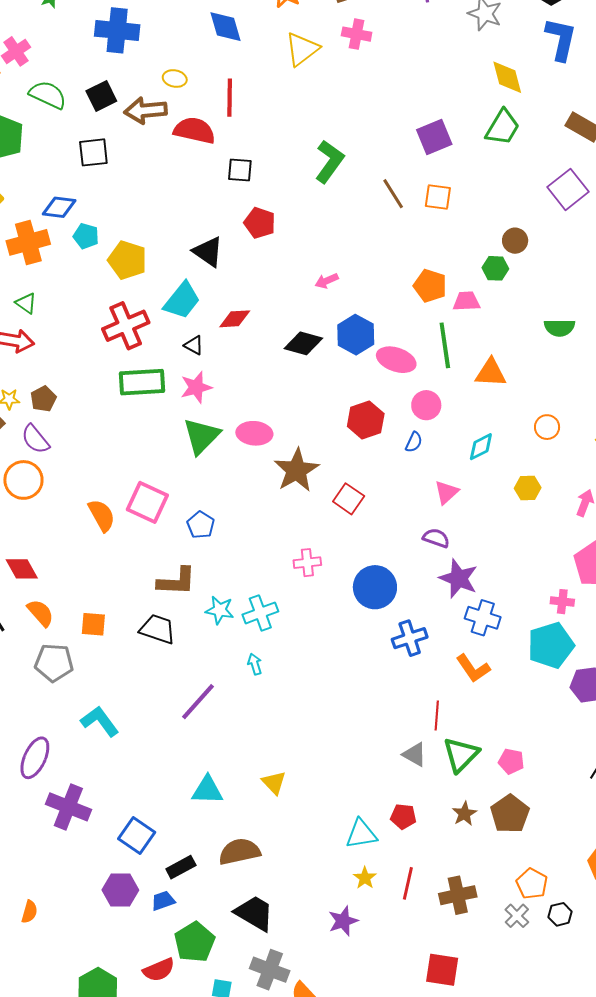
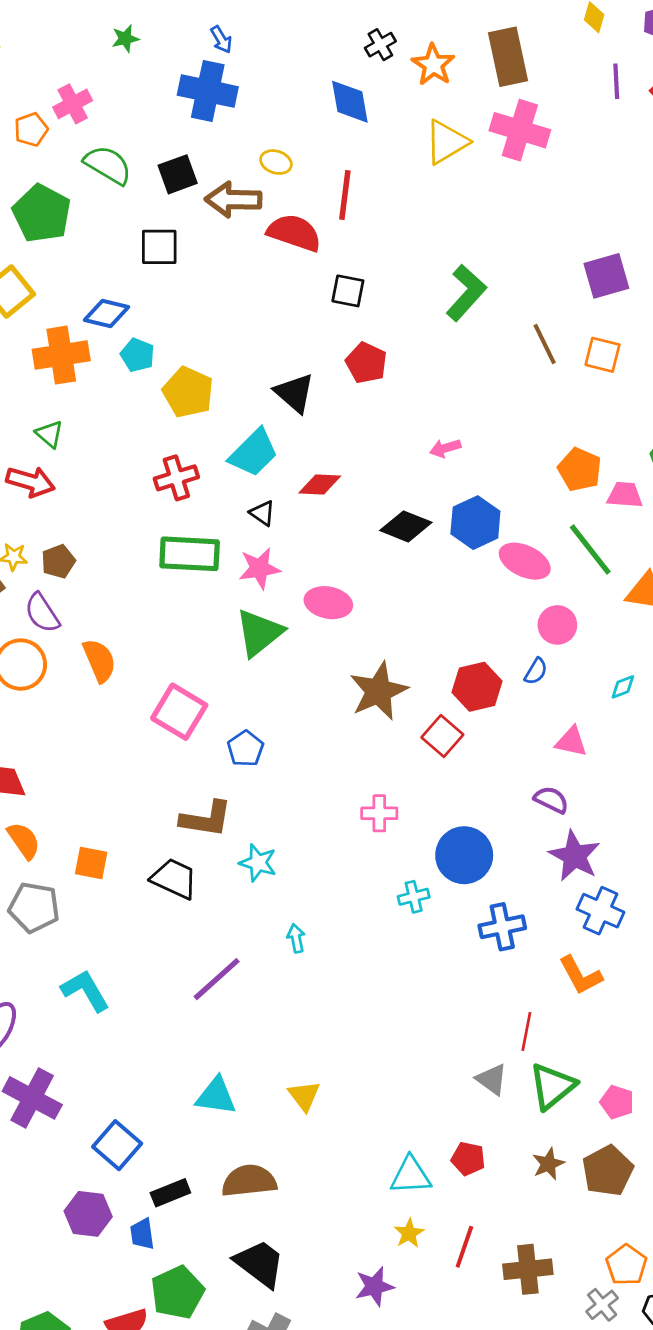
pink cross: (357, 34) -> (520, 130), size x1.5
red cross: (126, 326) -> (176, 478), size x0.7
green line: (445, 345) -> (590, 549), turned -36
red hexagon: (366, 420) -> (477, 687), moved
pink ellipse: (254, 433) -> (328, 603), moved
cyan diamond: (481, 447) -> (623, 687), size x0.7
pink triangle: (446, 492) -> (571, 742), turned 48
orange semicircle: (102, 515) -> (99, 661), moved
cyan cross: (260, 613) -> (414, 897), moved, size x0.7
blue trapezoid: (163, 901) -> (142, 1234), turned -85

